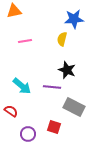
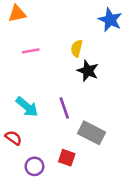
blue star: (74, 19) -> (110, 20), moved, turned 30
black star: (67, 70) -> (88, 71), moved
purple line: (52, 87) -> (64, 108), turned 66

